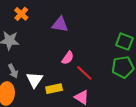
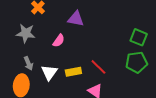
pink semicircle: (68, 58) -> (59, 41), moved
yellow rectangle: (54, 89) -> (73, 72), moved

